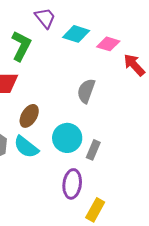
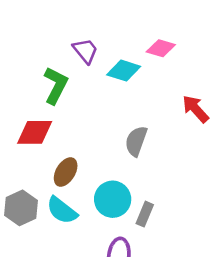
pink diamond: (108, 44) -> (161, 48), moved

